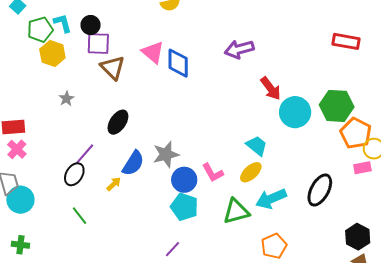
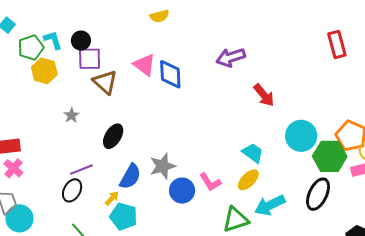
red rectangle: (346, 41) -> (337, 44), turned 68
gray star: (66, 99) -> (71, 115), moved
green hexagon: (337, 106) -> (330, 156), moved
cyan circle: (295, 112) -> (301, 136), moved
purple line: (85, 154) -> (81, 170), turned 30
cyan pentagon: (184, 207) -> (124, 216), moved

